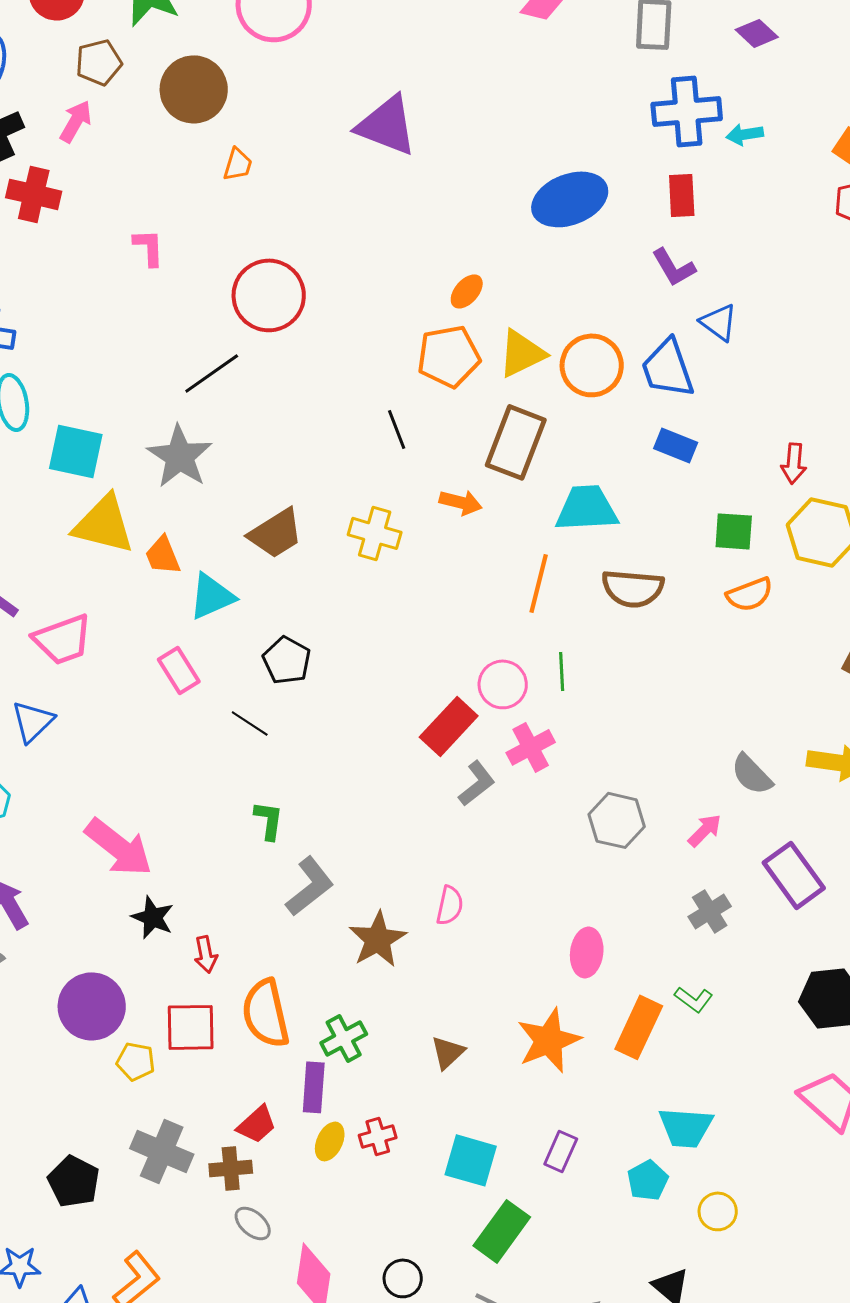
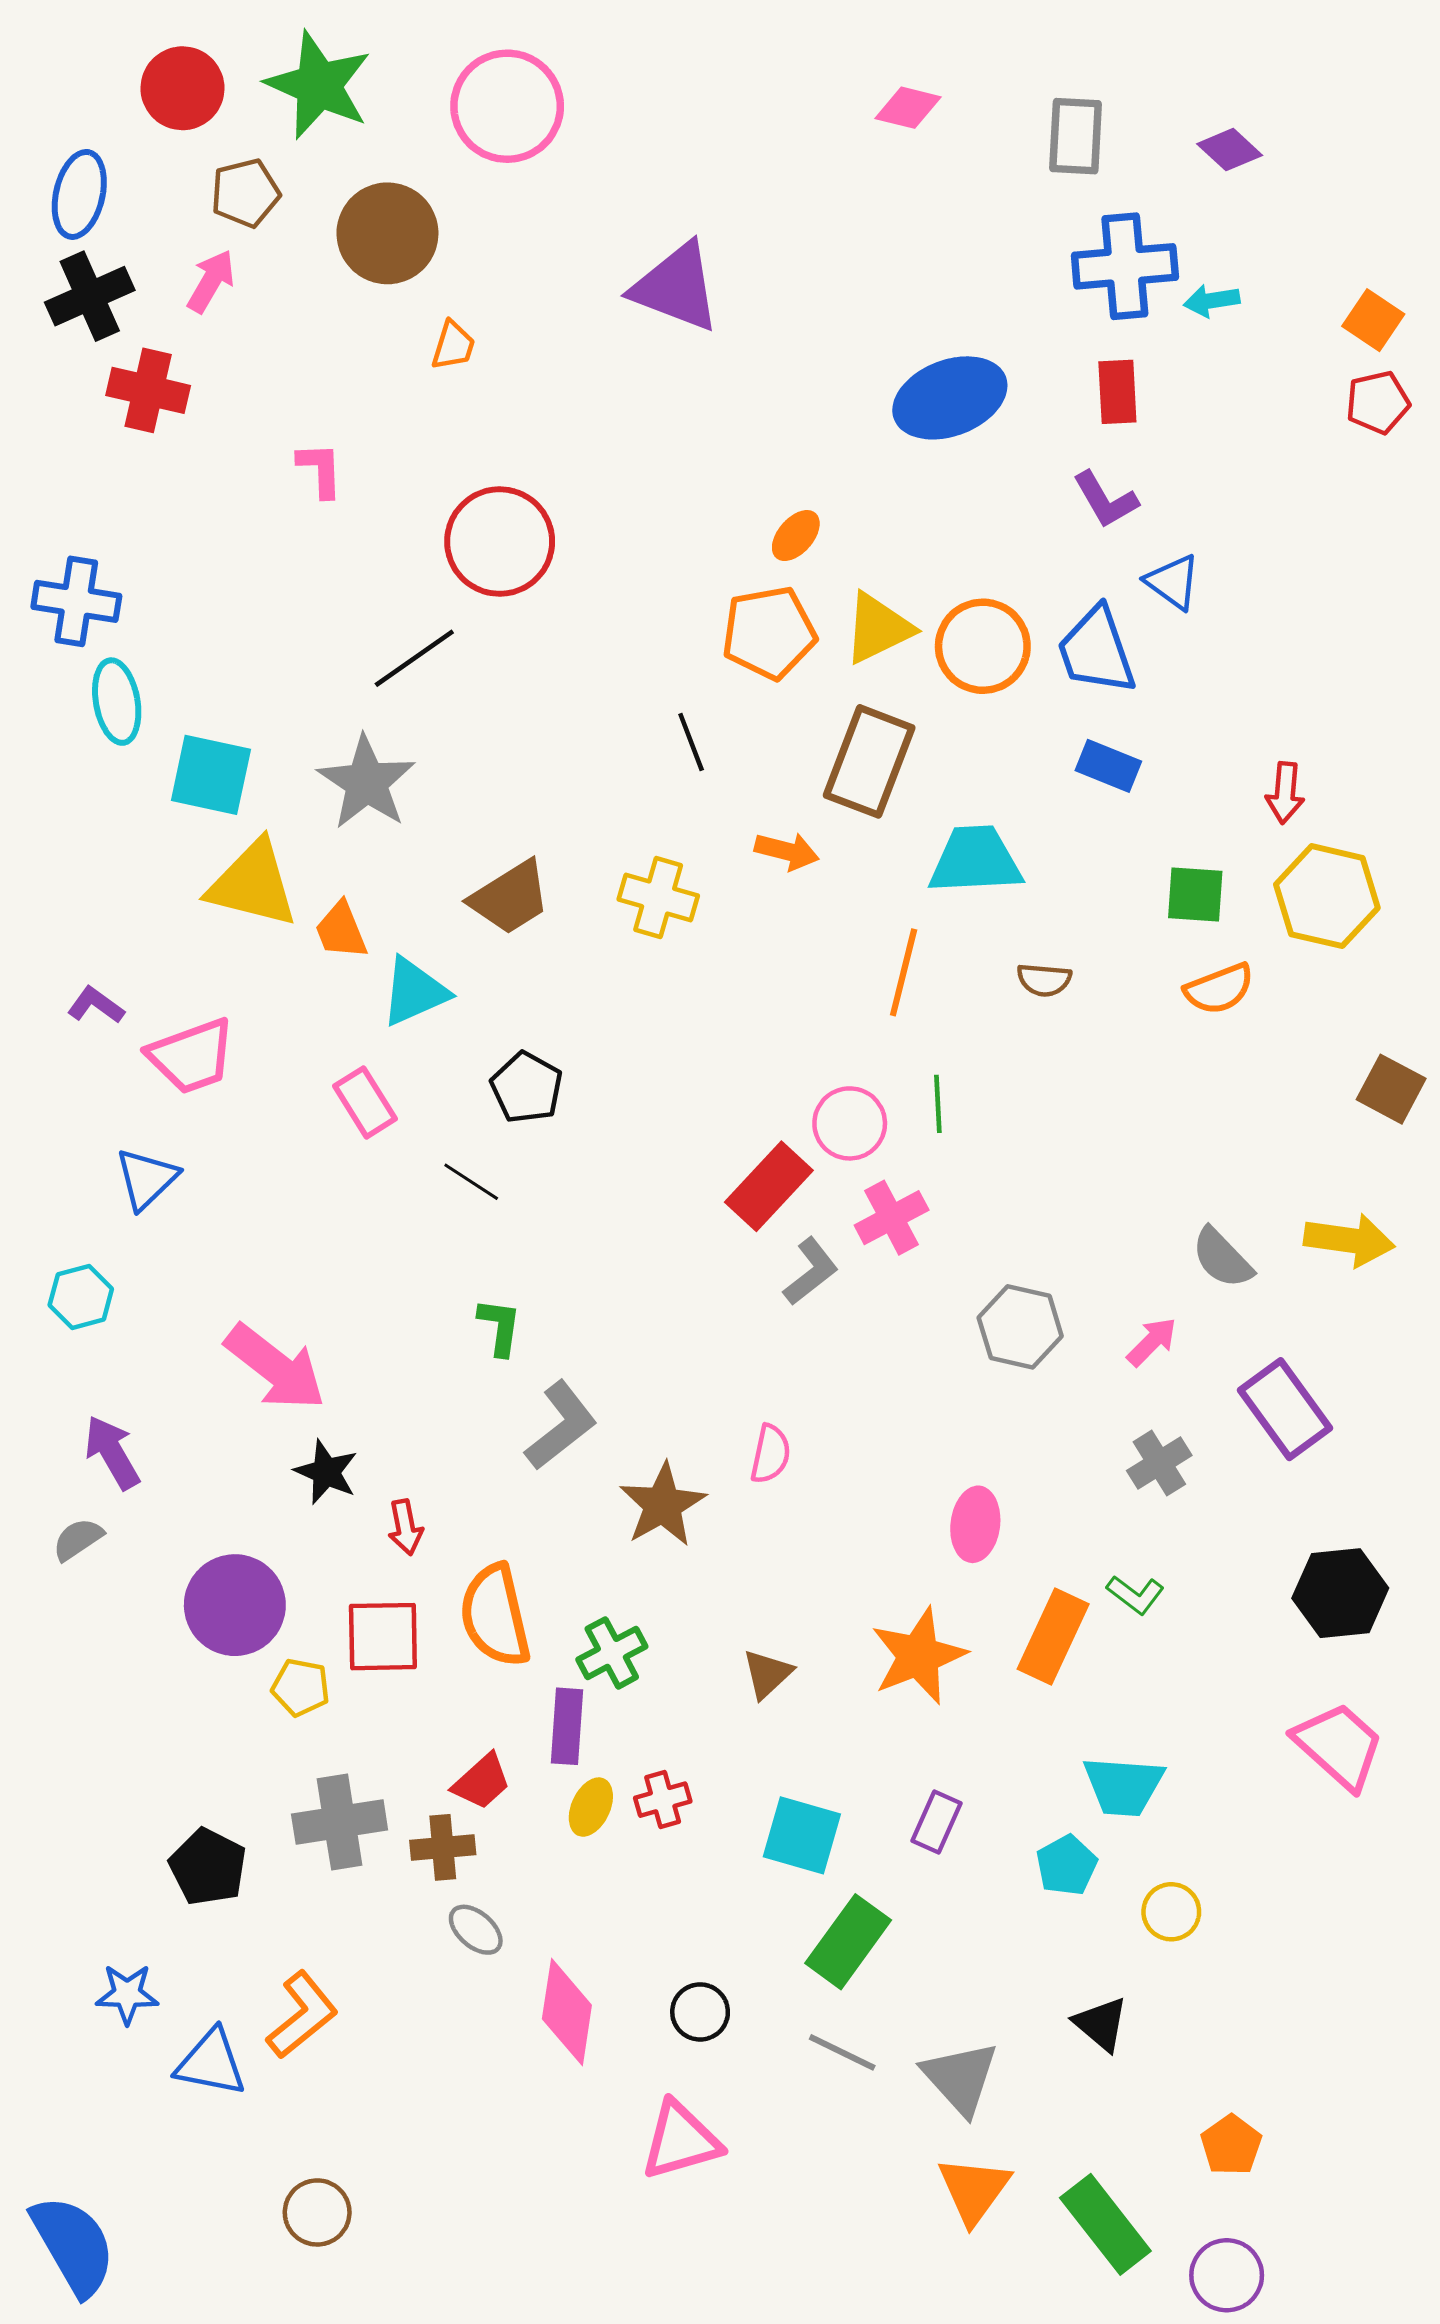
brown semicircle: (633, 588) -> (1044, 980), size x0.6
gray cross: (162, 1151) -> (340, 1822), turned -32

